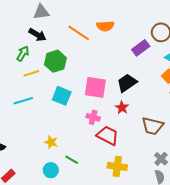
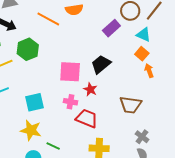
cyan square: (62, 96) -> (34, 102), moved, turned -30
red star: (122, 108) -> (90, 89), moved
yellow star: (51, 142) -> (31, 130), size x1.5

